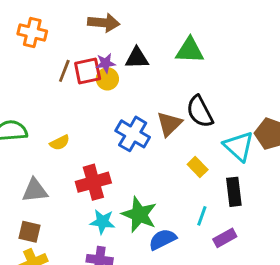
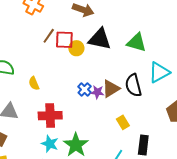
black triangle: (137, 58) -> (100, 39), size x1.4
purple star: (106, 63) -> (97, 92), moved
blue cross: (133, 134) -> (85, 90), size x0.6
yellow semicircle: (60, 143) -> (34, 83), turned 80
cyan triangle: (239, 146) -> (159, 72), moved, turned 35

